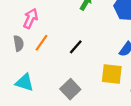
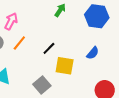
yellow square: (112, 74) -> (65, 66), moved

